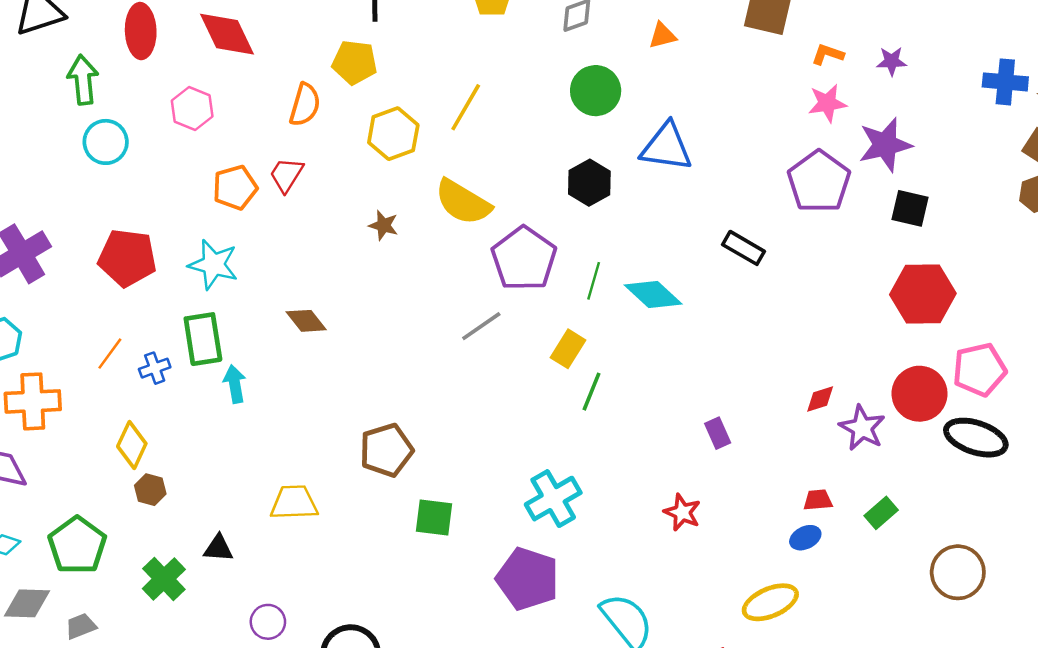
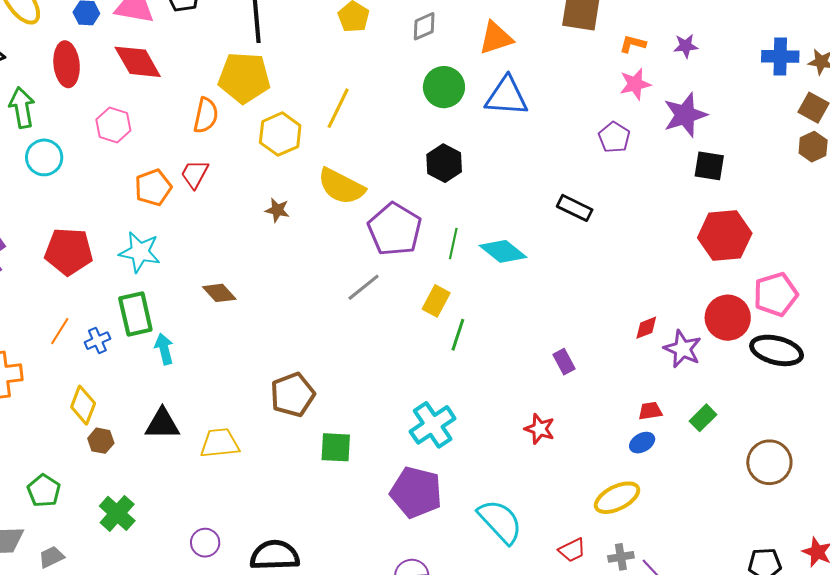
orange triangle: (662, 36) -> (496, 38), size x1.5
yellow pentagon: (355, 62) -> (244, 78), size x1.4
blue triangle: (666, 147) -> (507, 96), moved
purple pentagon: (819, 182) -> (614, 137), moved, size x0.6
green pentagon: (77, 545) -> (44, 491), size x0.7
black triangle: (218, 548) -> (162, 424), moved, size x1.4

